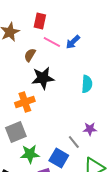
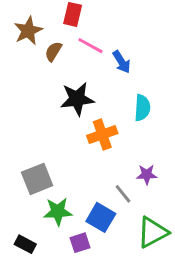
blue arrow: (73, 42) -> (122, 62), moved, turned -77
brown semicircle: (30, 55) -> (53, 51), moved
orange cross: (25, 102) -> (102, 134), moved

